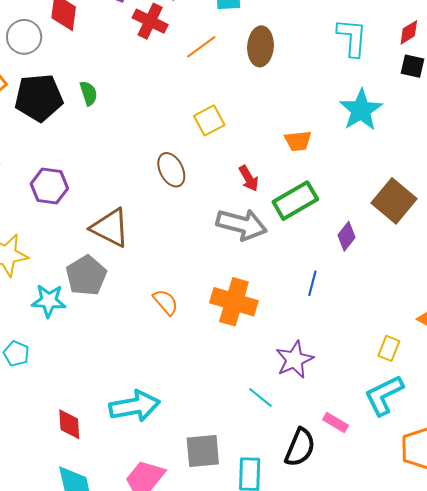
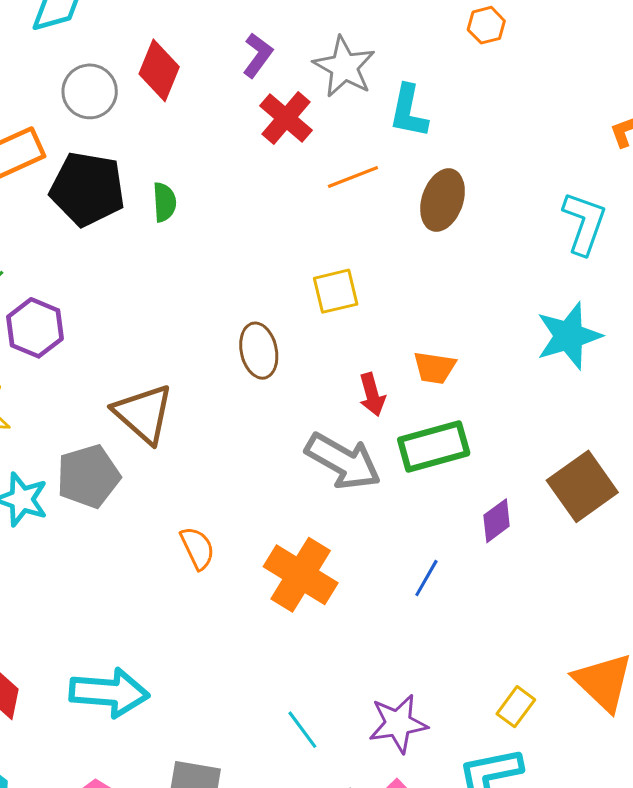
orange trapezoid: (298, 141) -> (435, 368), moved
purple hexagon: (49, 186) -> (35, 328), moved
purple star: (295, 360) -> (398, 724), moved

